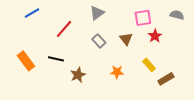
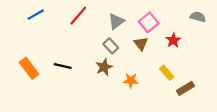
gray triangle: (97, 13) -> (116, 21), moved
pink square: (143, 18) -> (149, 22), moved, turned -30
red line: (64, 29) -> (78, 16), moved
brown star: (78, 75) -> (104, 67), moved

